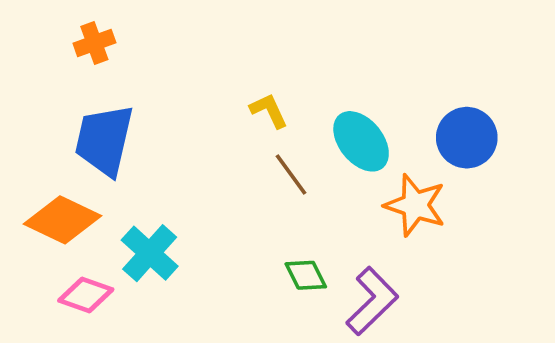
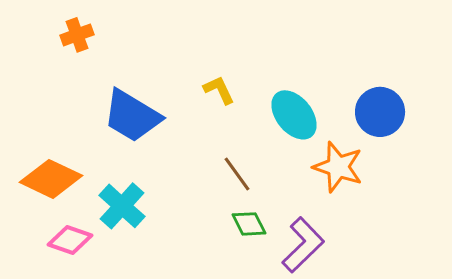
blue trapezoid: (104, 140) -> (132, 116), moved, turned -72
brown line: (291, 174) -> (237, 174), moved

